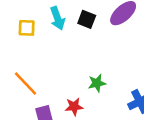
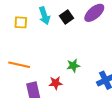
black square: (87, 19) -> (67, 17), turned 32
orange line: (26, 84) -> (19, 65), turned -35

